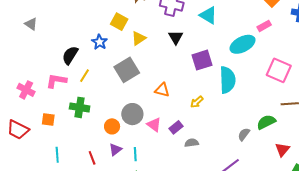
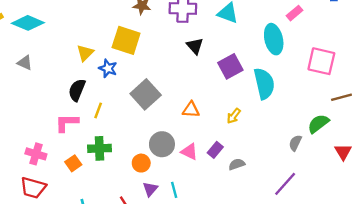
yellow square: (119, 22) -> (126, 40), size x1.4
yellow triangle: (139, 38) -> (85, 53), moved
cyan ellipse: (243, 44) -> (274, 39), turned -65
pink cross: (26, 90) -> (36, 154), moved
orange square: (48, 120) -> (73, 163), moved, turned -32

